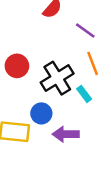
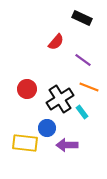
orange line: (93, 63) -> (89, 87), turned -48

